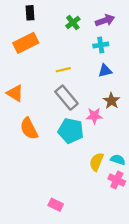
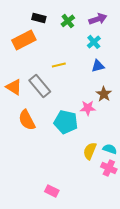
black rectangle: (30, 13) -> (39, 18), moved, turned -72
cyan cross: (101, 45) -> (94, 42), turned -32
gray rectangle: (66, 98) -> (40, 86), moved

